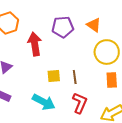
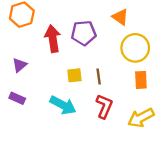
purple pentagon: (63, 27) -> (84, 33), moved

